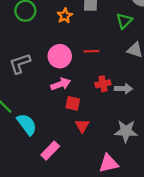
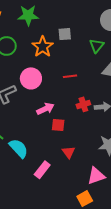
orange star: (65, 16) -> (43, 47), size x1.5
pink circle: (60, 56) -> (31, 78), moved
red triangle: (82, 126) -> (69, 152), moved

